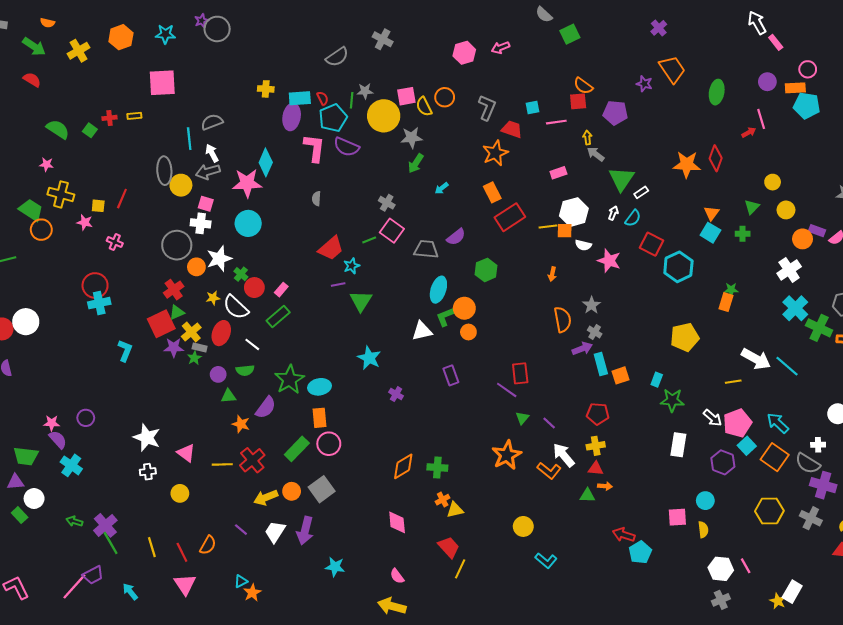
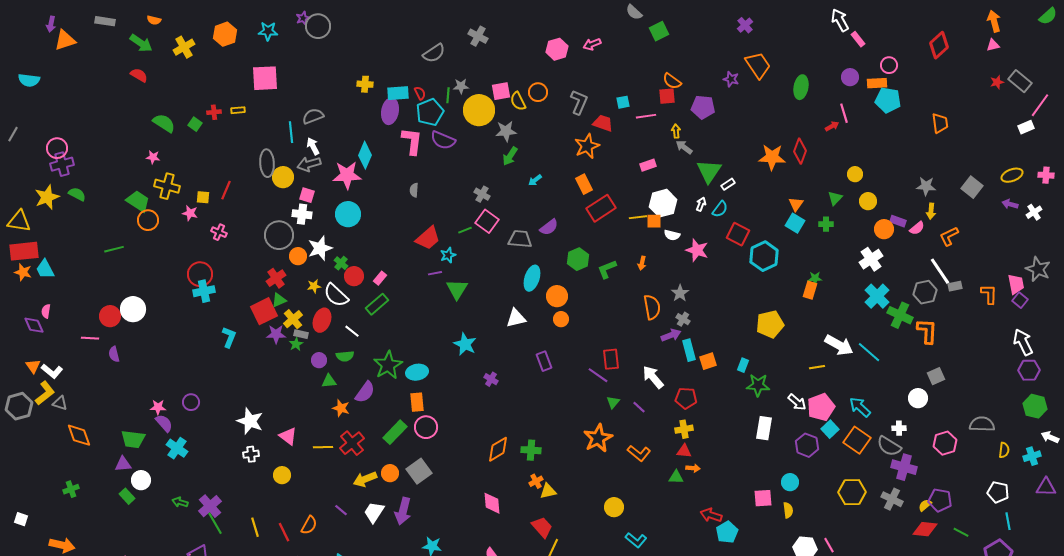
green L-shape: (446, 316) -> (607, 269), moved
white arrow: (564, 455) -> (653, 377), moved

